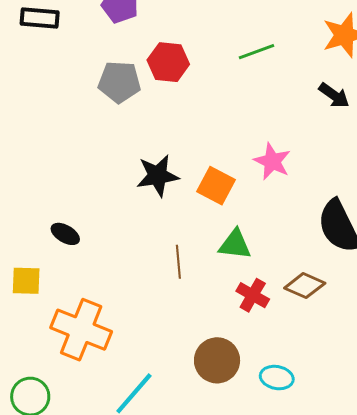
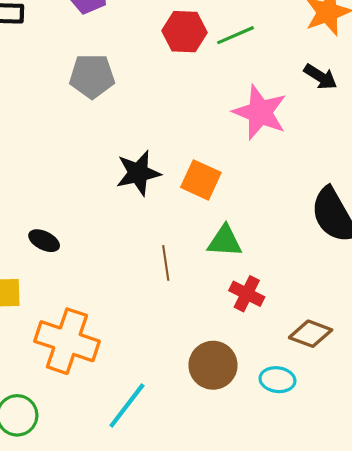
red hexagon: (168, 62) -> (185, 32), moved
pink star: (272, 161) -> (260, 112), moved, size x1.4
brown diamond: (305, 286) -> (311, 334), moved

